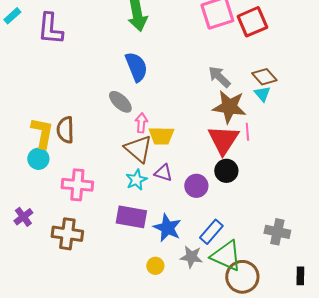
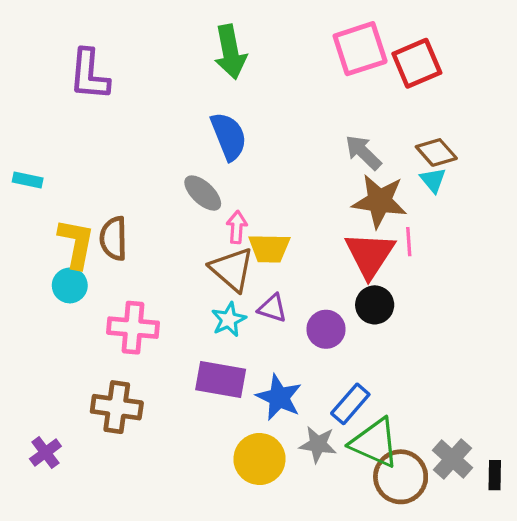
cyan rectangle: (12, 16) -> (28, 180), moved, turned 54
purple cross: (23, 217) -> (45, 453), moved
gray cross: (277, 232) -> (453, 459), moved, turned 30
yellow circle: (155, 266) -> (260, 459), size x1.8

